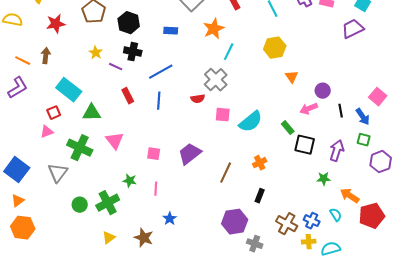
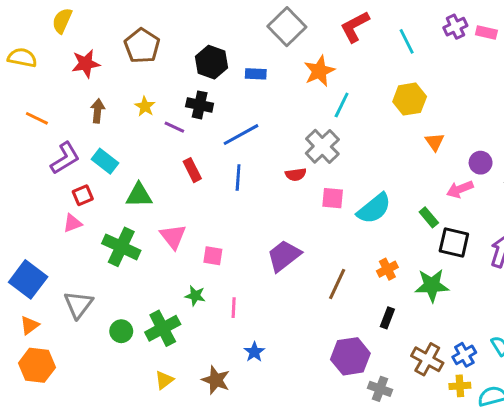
black hexagon: (129, 23) -> (211, 62), moved
brown arrow: (46, 56) -> (98, 111), moved
purple L-shape: (18, 88) -> (65, 158), moved
cyan rectangle: (69, 90) -> (105, 161), size x0.7
pink square: (154, 154) -> (213, 256), moved
gray triangle: (58, 173) -> (78, 305), moved
green star: (324, 179) -> (432, 285), moved, size x1.6
blue cross: (312, 221) -> (464, 355), turned 35

